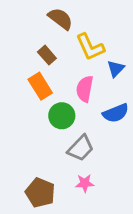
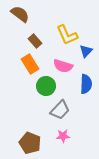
brown semicircle: (60, 19) -> (20, 14), moved
pink semicircle: (85, 89) -> (63, 66), turned -84
blue semicircle: (116, 113) -> (86, 84), turned -66

